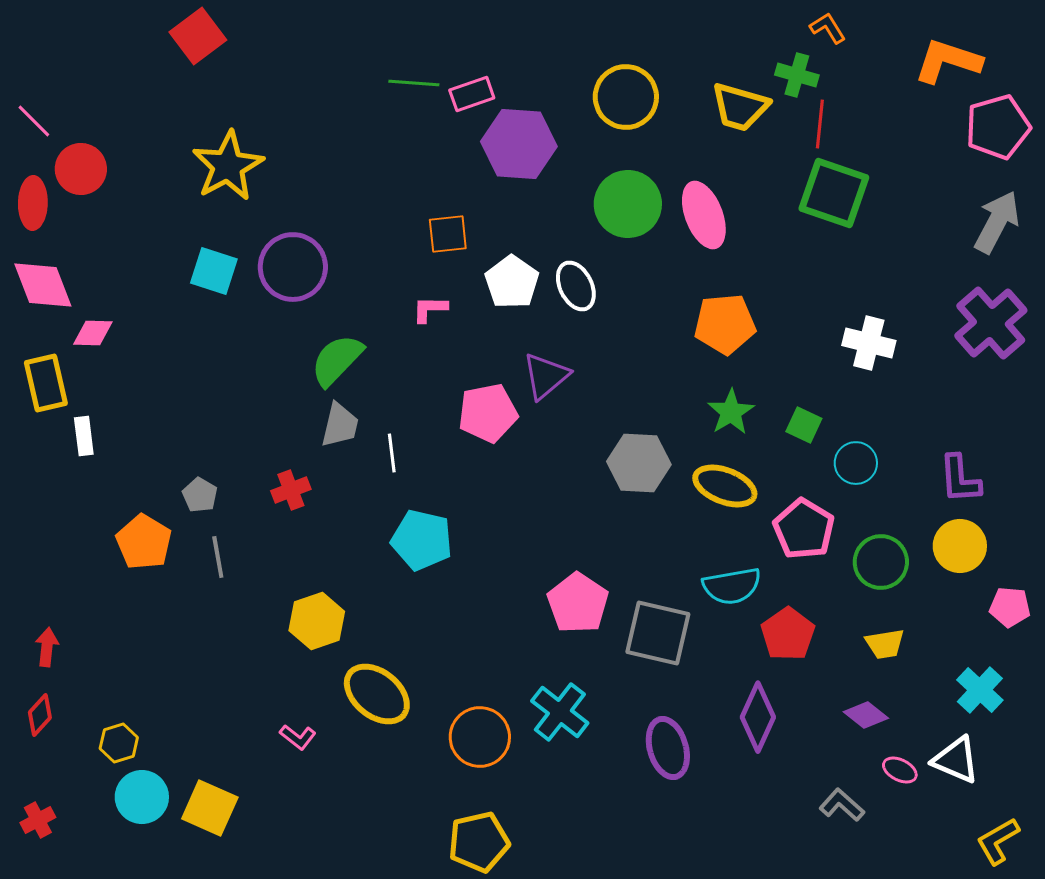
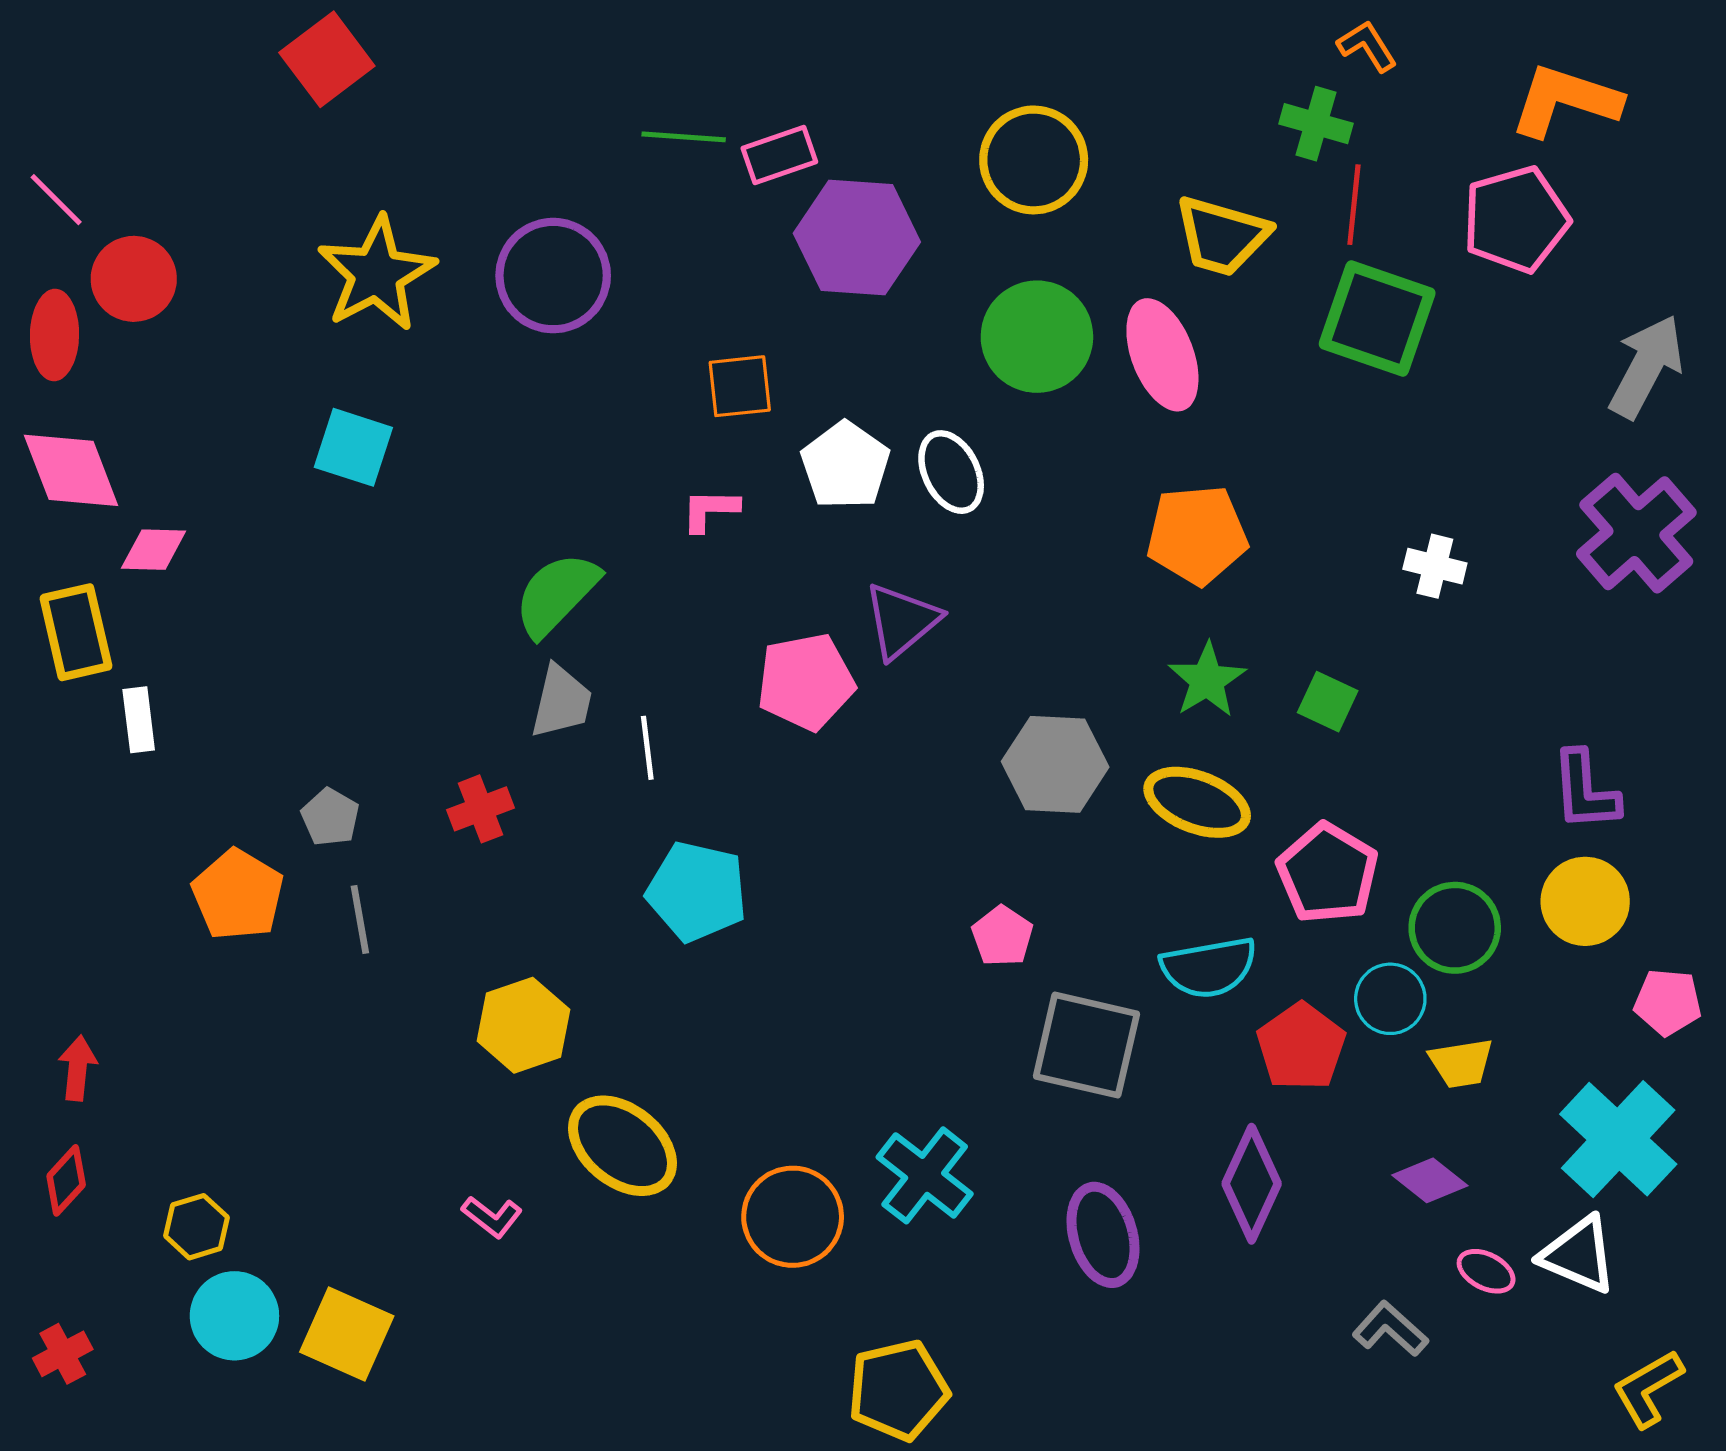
yellow trapezoid: (740, 107) -> (1222, 236), moved
pink pentagon: (998, 127) -> (1516, 219), moved
purple circle: (293, 267) -> (553, 276), moved
white cross: (869, 343) -> (1435, 566), size x0.7
cyan circle: (856, 463) -> (1390, 999), moved
pink pentagon: (578, 603) -> (1002, 936), moved, size x0.6
cyan cross: (980, 690) -> (1618, 1139), size x1.5
yellow pentagon: (479, 842) -> (898, 1390), moved

